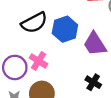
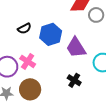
black semicircle: (34, 23) -> (24, 29), size x0.6

